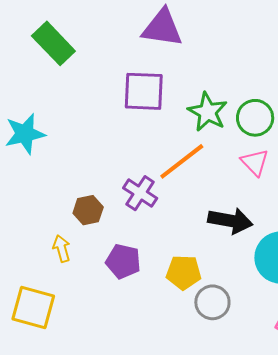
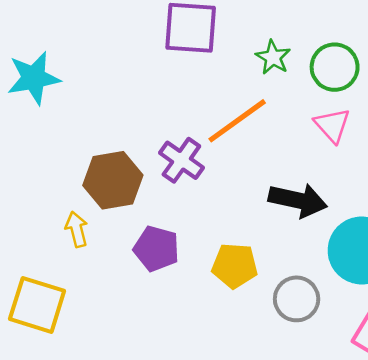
green star: (208, 112) -> (273, 57), size x0.7
brown hexagon: (88, 210) -> (113, 180), size x1.5
gray circle: (212, 302) -> (297, 299), moved

